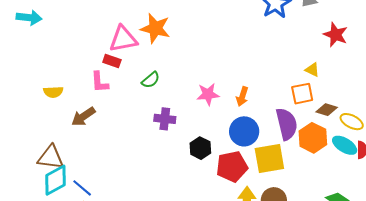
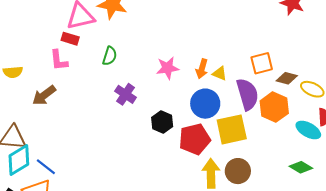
yellow triangle: (312, 70) -> (220, 74), moved
green semicircle: (151, 80) -> (110, 56), turned -30
purple cross: (165, 119) -> (125, 94), turned 30
cyan ellipse: (345, 145) -> (308, 130), moved

